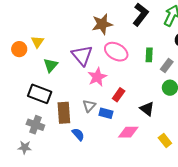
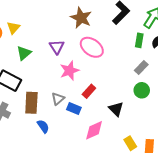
brown star: (102, 24) -> (81, 18), turned 30
purple triangle: (82, 55) -> (57, 47), size x0.7
green rectangle: (149, 55) -> (139, 40), moved
pink diamond: (128, 132) -> (94, 130), turned -30

